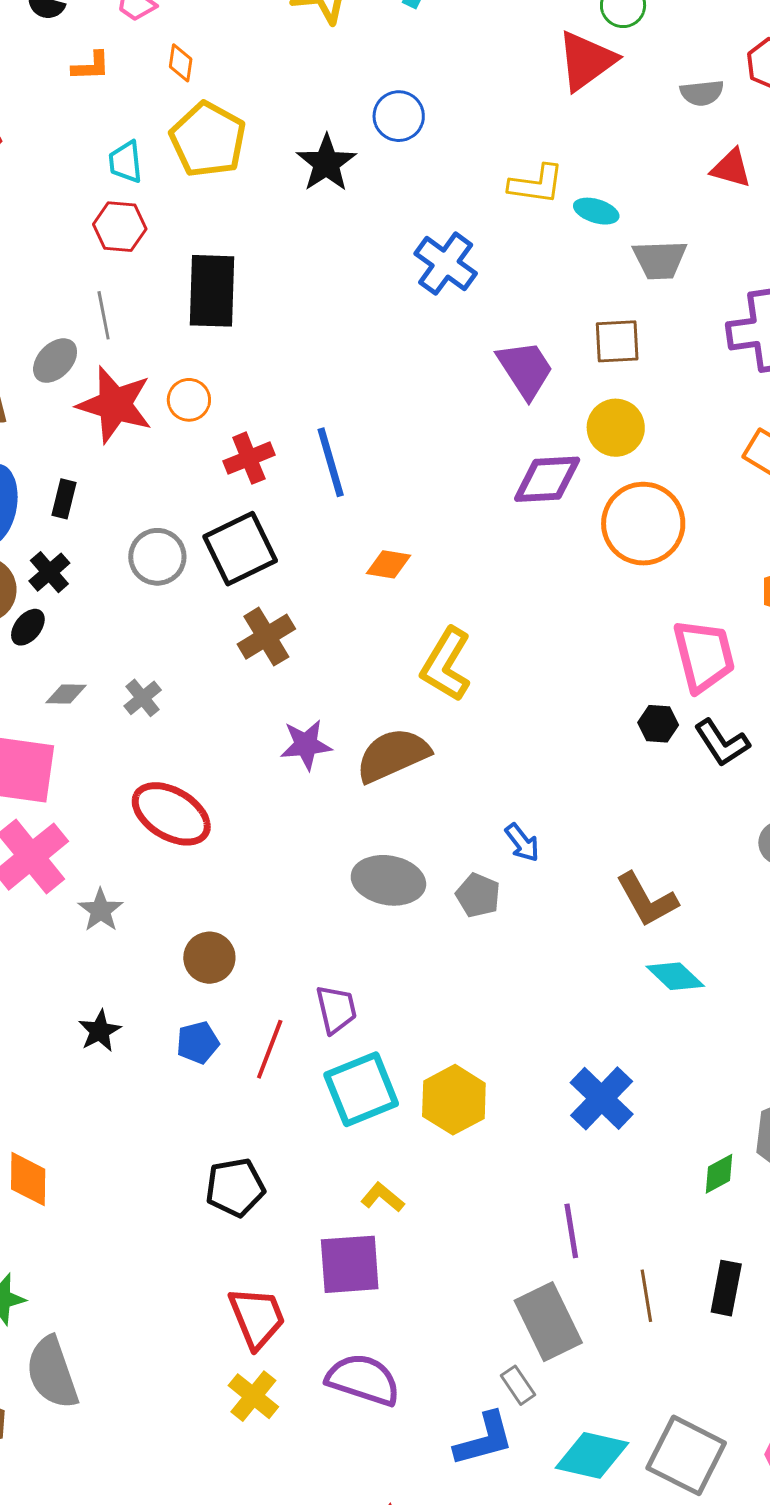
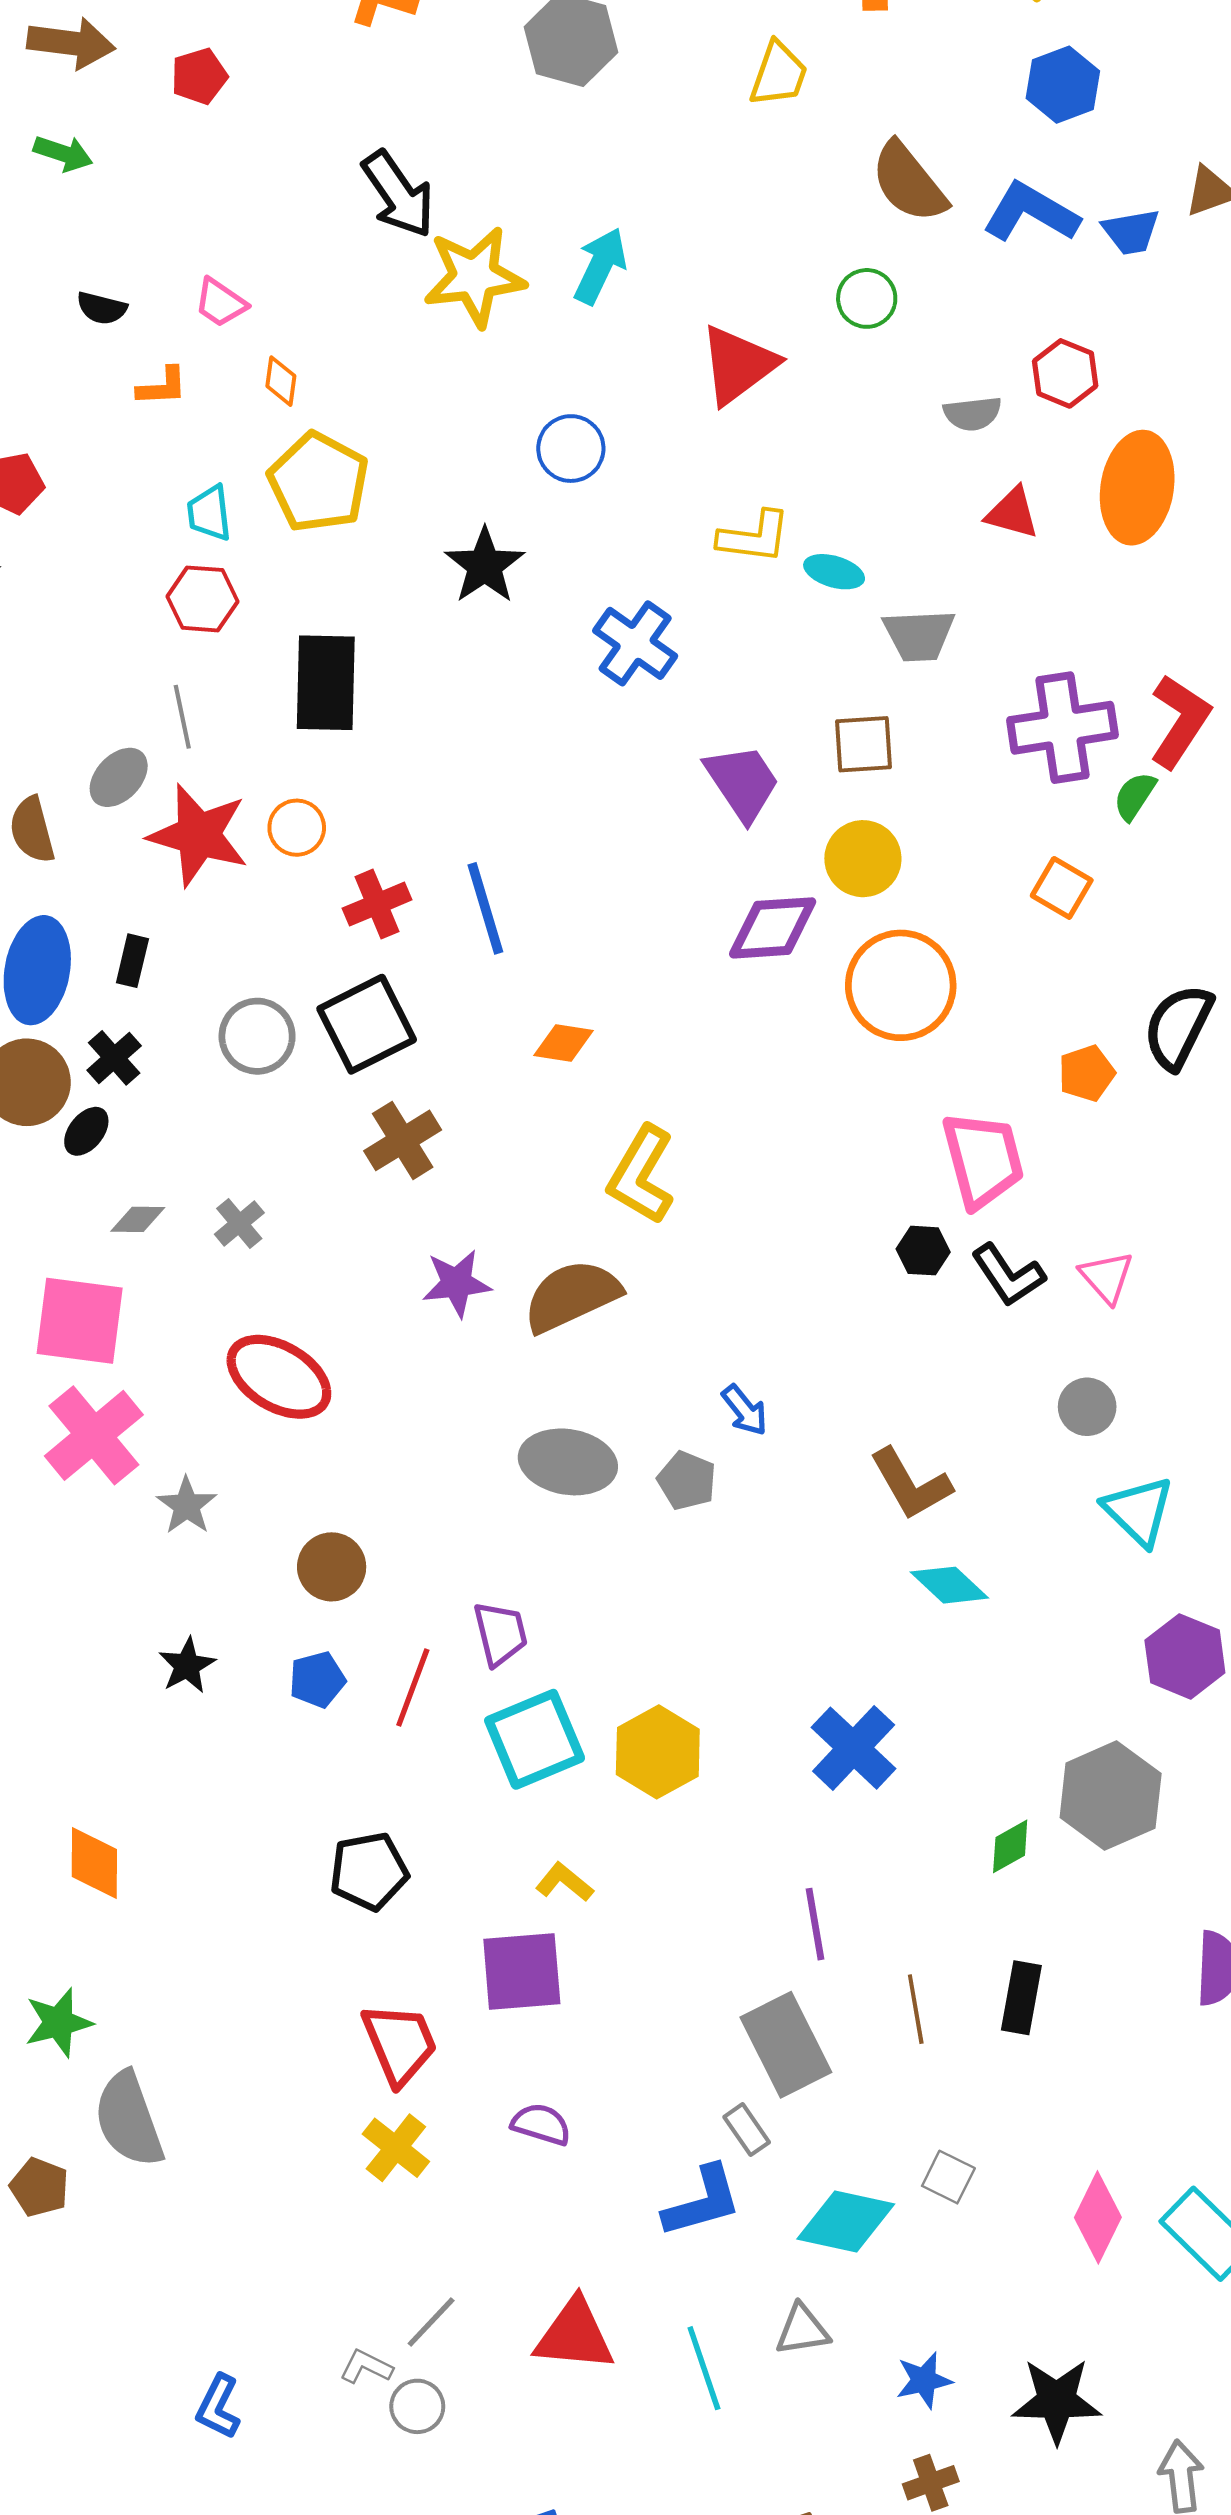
red triangle: (586, 61) -> (738, 365), moved
black star: (326, 163) -> (485, 566), moved
purple semicircle: (363, 1380) -> (541, 2124), size x0.6
gray square: (686, 1455) -> (948, 2177), moved, size x0.5

